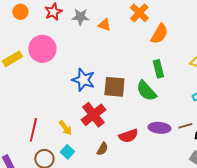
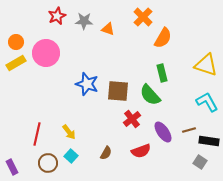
orange circle: (20, 12) -> (16, 42), moved
red cross: (93, 115) -> (132, 119), moved, size x0.7
purple ellipse: (159, 128) -> (163, 132), turned 50
red semicircle: (128, 136) -> (141, 151), moved

